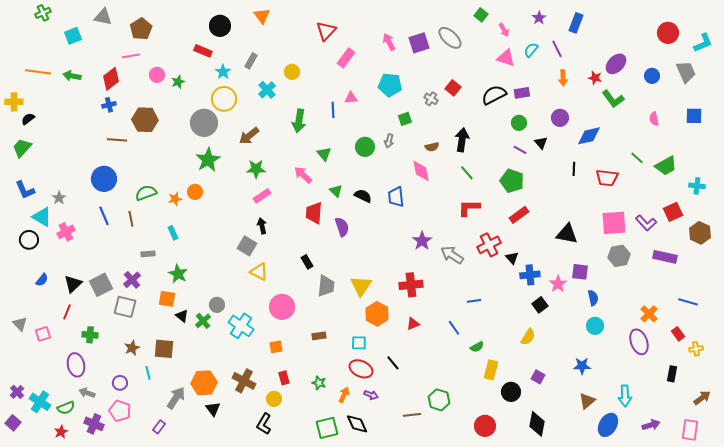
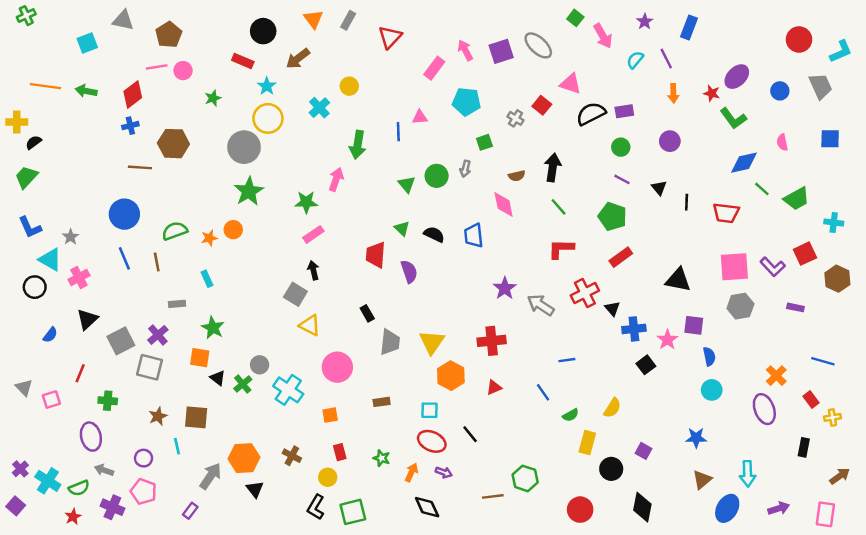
green cross: (43, 13) -> (26, 16), moved
pink arrow: (504, 30) -> (603, 36), size x1.5
pink rectangle: (346, 58) -> (434, 68), moved
pink triangle: (506, 58) -> (571, 84), moved
gray rectangle: (251, 61) -> (348, 20), moved
pink circle: (157, 75) -> (183, 71), moved
brown arrow: (249, 136) -> (298, 59), moved
blue diamond: (589, 136) -> (744, 163), moved
black triangle: (541, 143) -> (659, 188), moved
green triangle: (324, 154) -> (407, 184), moved
pink arrow: (303, 175) -> (336, 179), moved, turned 66
purple rectangle: (665, 257) -> (795, 307), size x0.6
black triangle: (73, 284) -> (87, 319), moved
yellow semicircle: (528, 337) -> (612, 408), moved
brown cross: (244, 381) -> (292, 456), size x0.7
green square: (327, 428) -> (353, 512), moved

